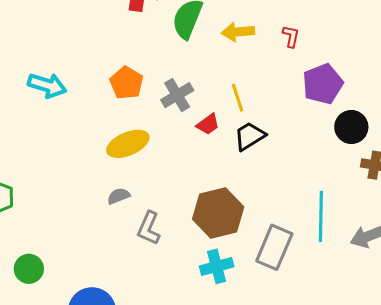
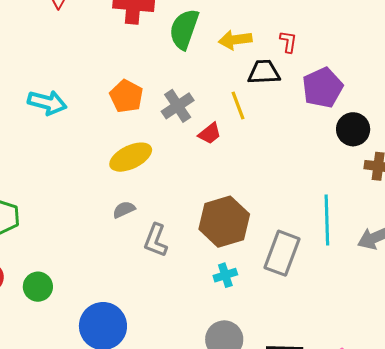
black trapezoid: (250, 136) -> (264, 72), moved, turned 32
cyan cross: (217, 266) -> (225, 275), size x0.7

